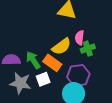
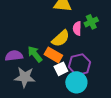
green cross: (88, 49) -> (91, 22), moved
white square: (43, 79) -> (61, 69), moved

